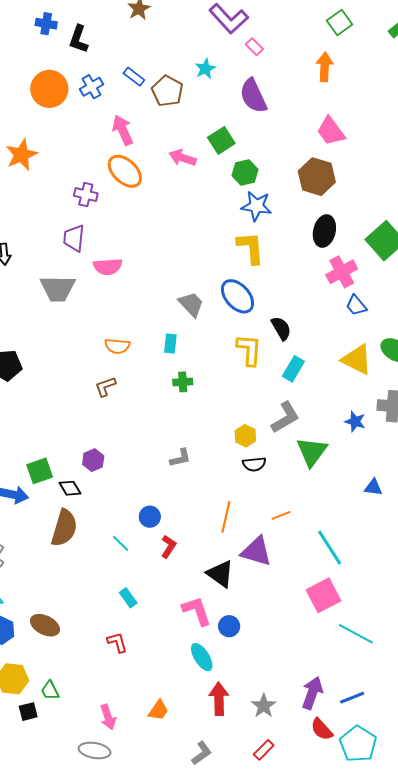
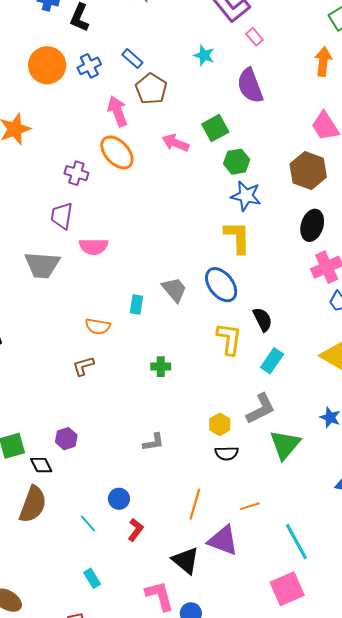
cyan star: (205, 69) -> (204, 55), turned -30
brown pentagon: (167, 91) -> (151, 89), moved
cyan rectangle: (170, 343) -> (136, 304), moved

